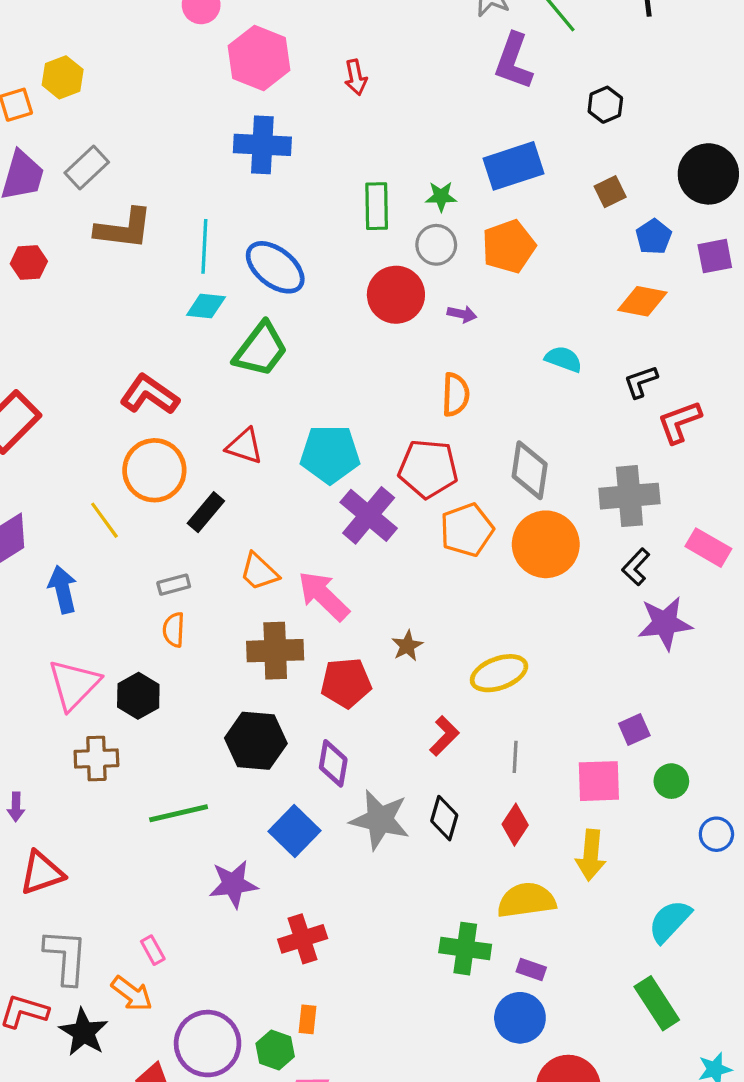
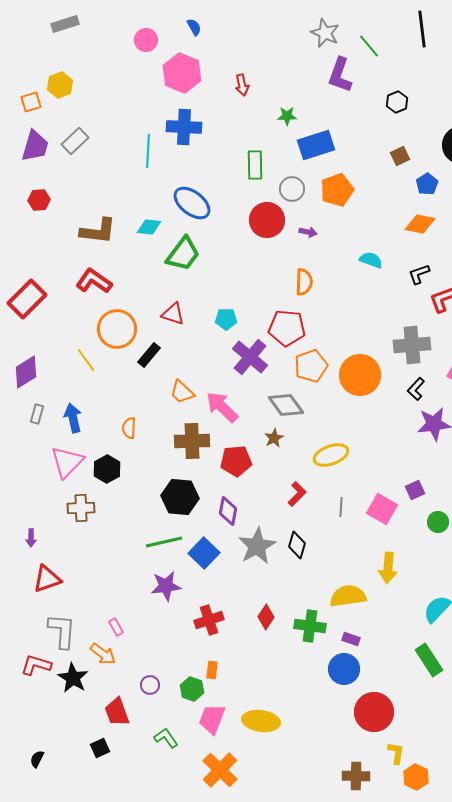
blue rectangle: (514, 166) -> (316, 145), moved
green star: (441, 196) -> (287, 116), moved
brown L-shape: (124, 229) -> (98, 231), moved
cyan line: (204, 246) -> (148, 151), moved
red L-shape: (150, 395) -> (94, 281), moved
cyan pentagon: (330, 454) -> (226, 319), size x0.6
gray diamond: (530, 470) -> (286, 405), moved, turned -45
gray rectangle: (174, 585) -> (37, 414), moved, turned -60
blue arrow: (63, 589) -> (73, 418), moved
pink square: (599, 781) -> (382, 509), moved, turned 32
green line: (179, 813) -> (164, 542), moved
gray star: (380, 820) -> (257, 546), turned 30
red diamond: (515, 825) -> (266, 617), moved
purple circle: (208, 1044) -> (150, 685), size x0.5

